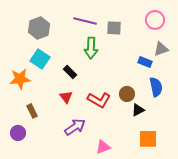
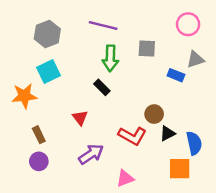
gray square: (114, 28) -> (147, 49), moved
cyan square: (40, 59) -> (49, 72), turned 30
black rectangle: (70, 72) -> (102, 87), moved
blue semicircle: (156, 87) -> (194, 143), moved
red L-shape: (99, 100) -> (132, 136), moved
purple circle: (18, 133) -> (39, 161), moved

